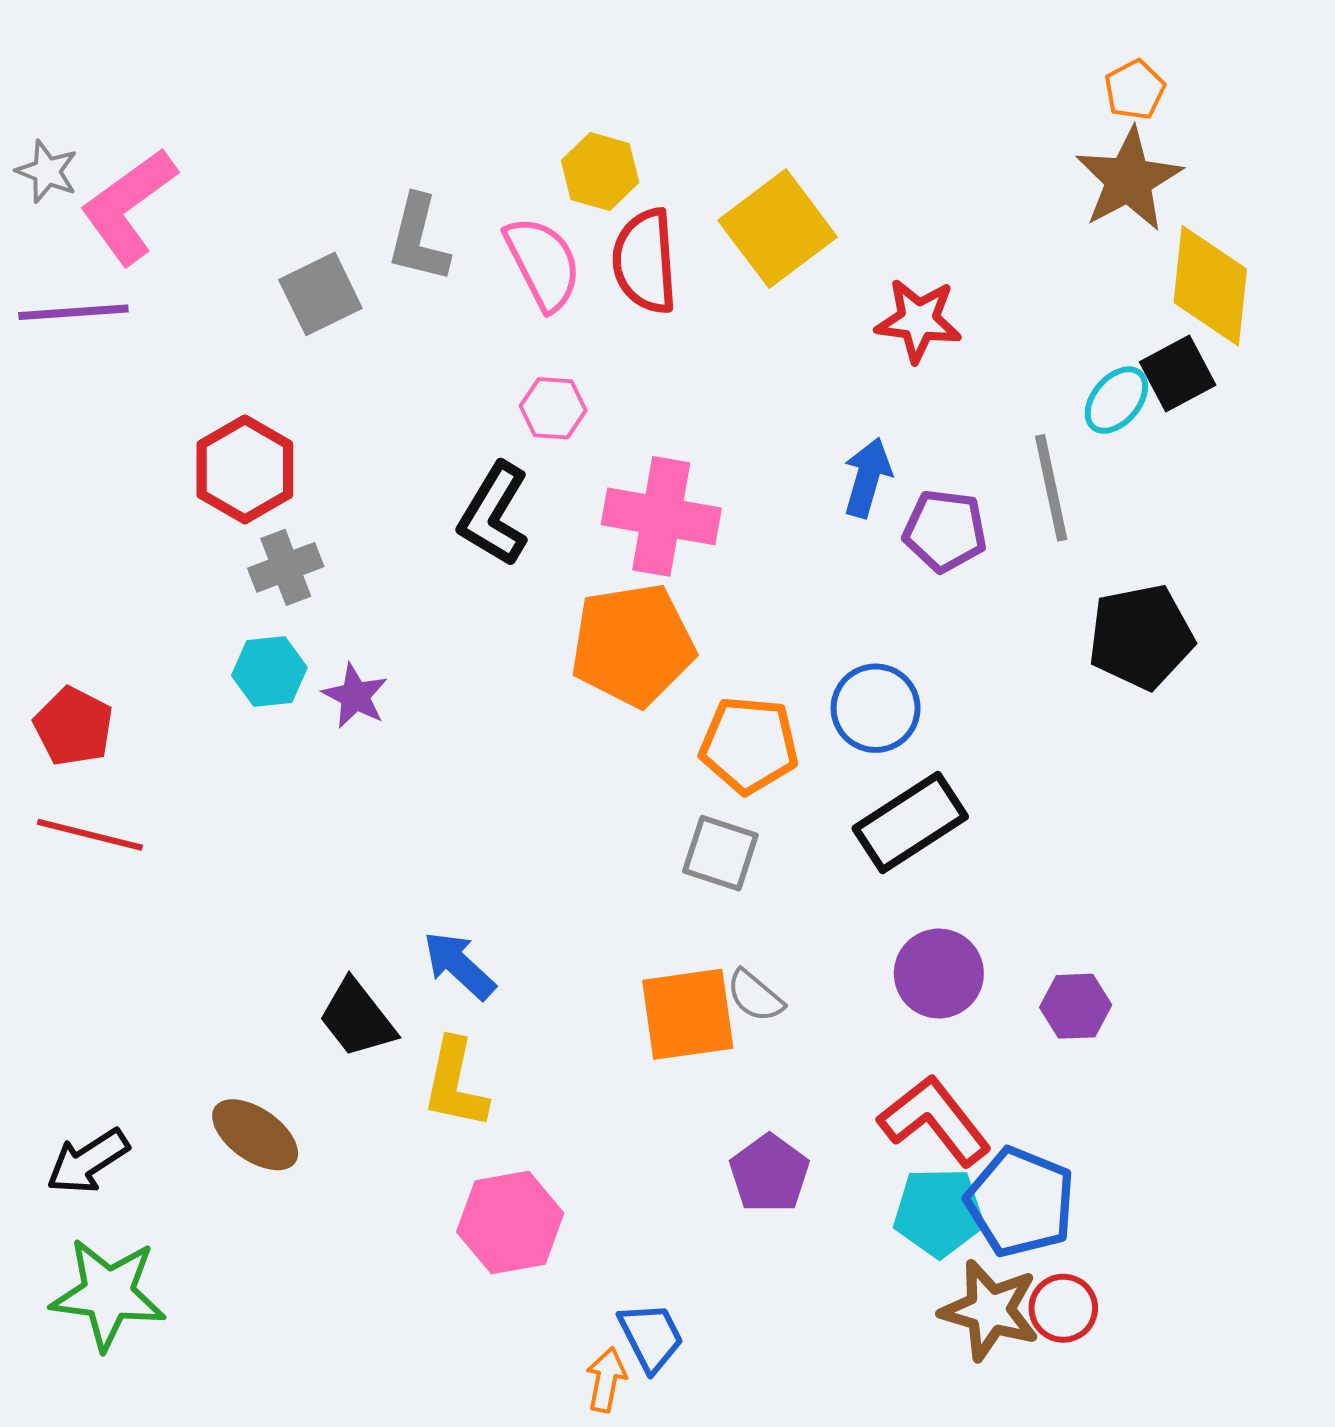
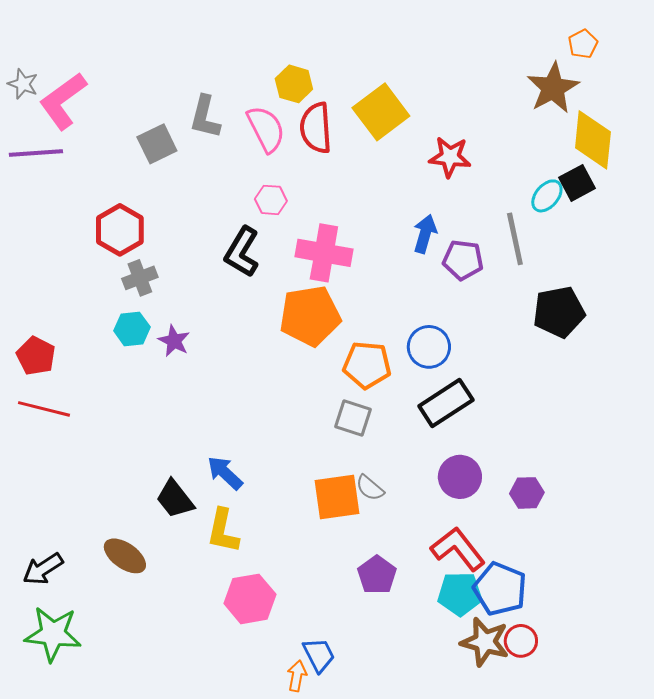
orange pentagon: (1135, 90) -> (583, 44), moved

